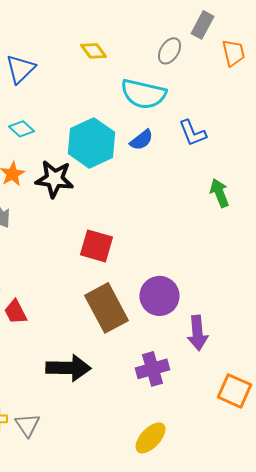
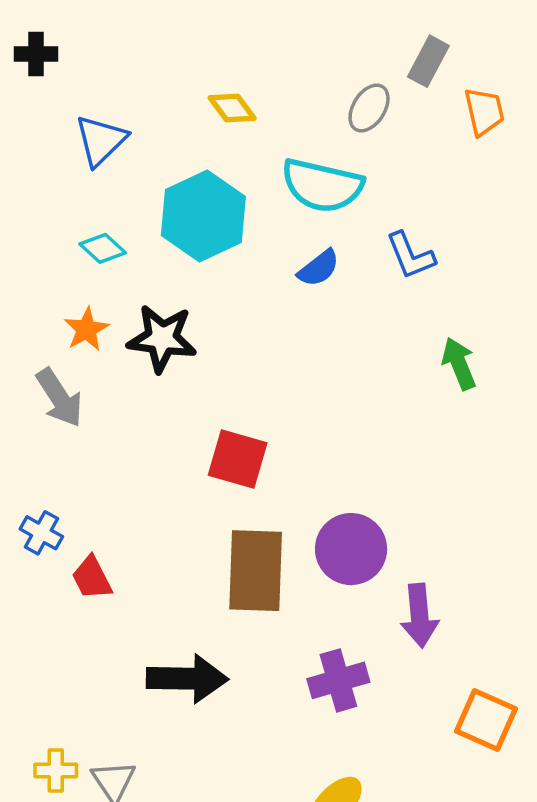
cyan hexagon: (92, 143) -> (203, 216), moved
brown rectangle: (106, 308) -> (256, 571), turned 30

